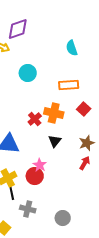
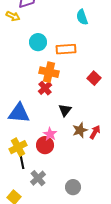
orange rectangle: (69, 85) -> (66, 49), moved
orange cross: (54, 113) -> (49, 72), moved
brown star: (87, 143) -> (80, 130), moved
gray cross: (28, 209) -> (38, 178), turned 35

